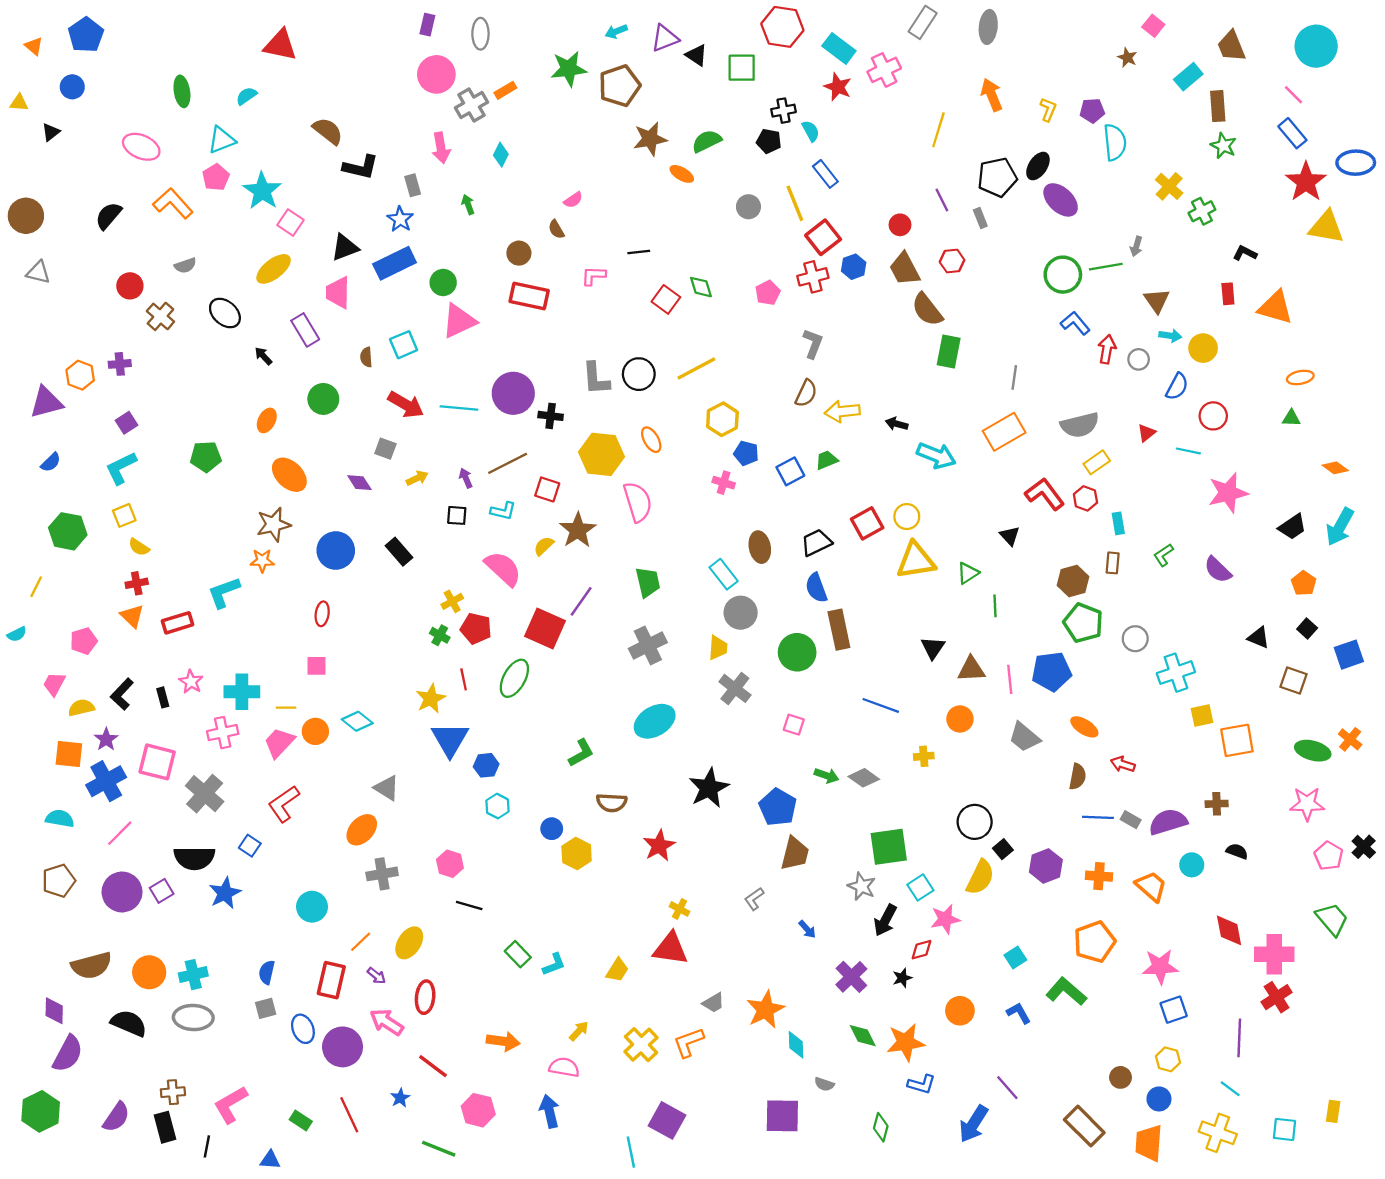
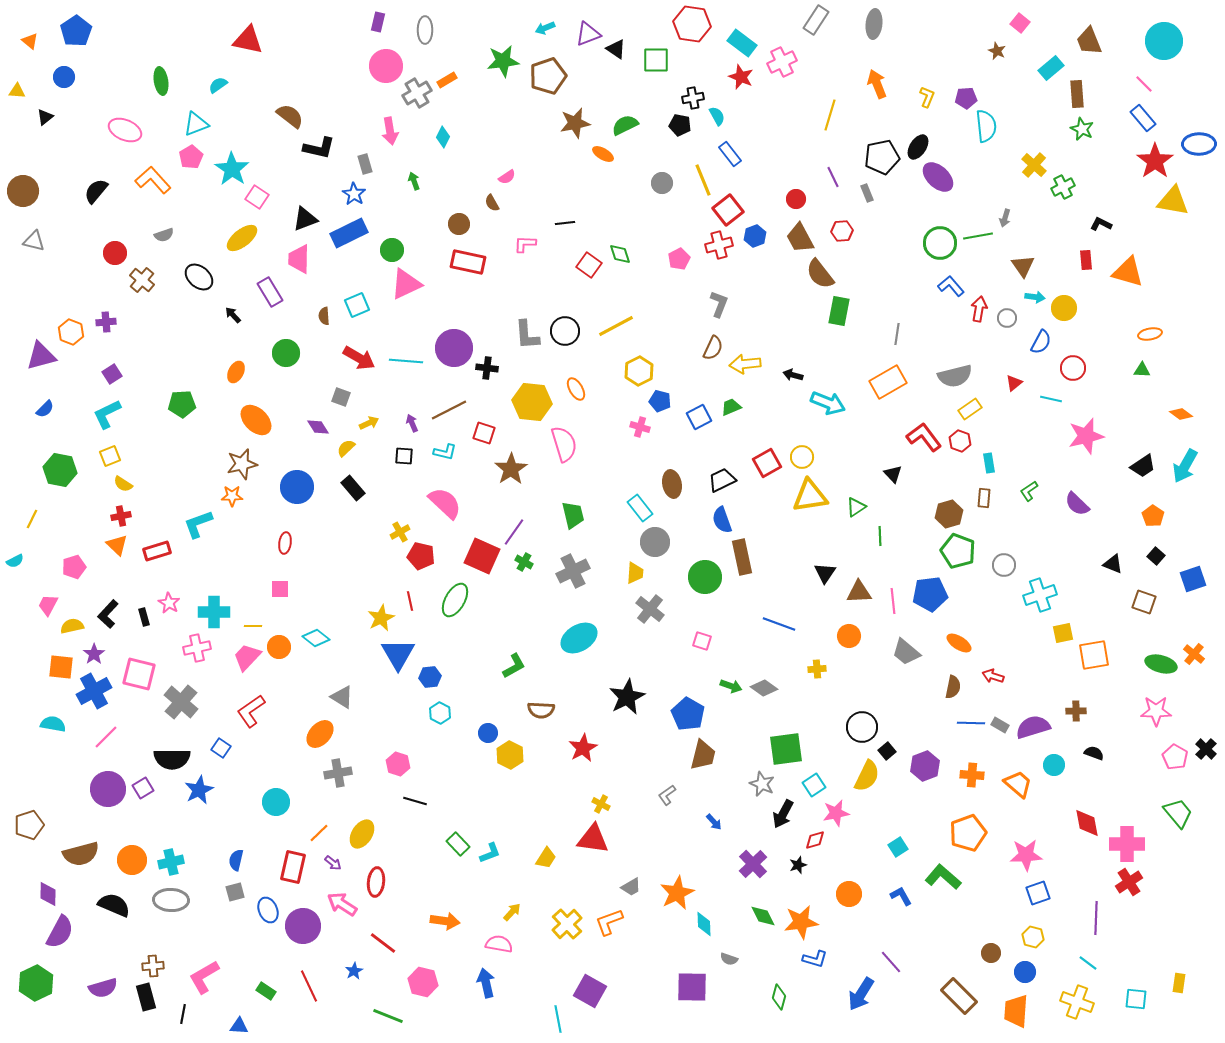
yellow semicircle: (544, 546) -> (346, 448), moved
green cross: (440, 635) -> (524, 562), moved
brown pentagon: (59, 881) -> (29, 825), moved
purple semicircle: (116, 1117) -> (103, 988), turned 40

